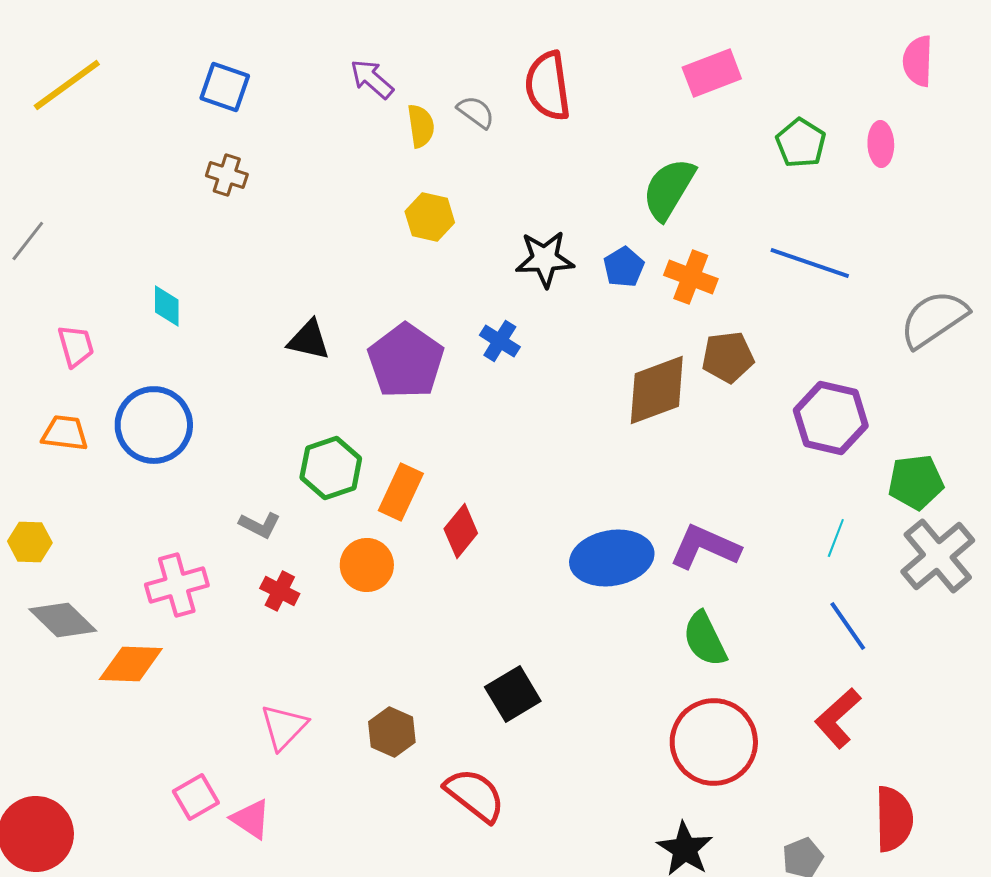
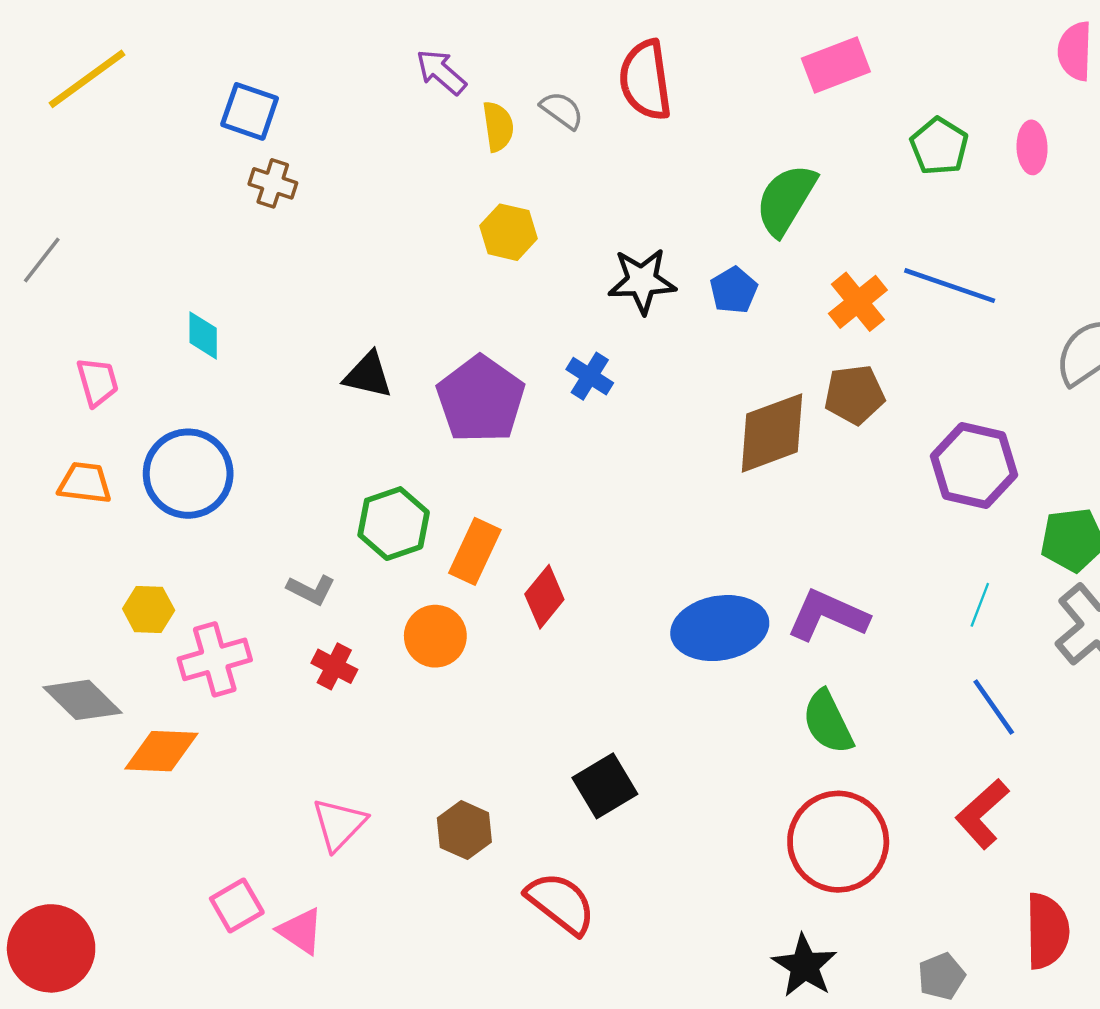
blue square: (225, 87) -> (250, 111), moved
orange cross: (691, 277) -> (858, 302), moved, turned 30
yellow hexagon: (30, 542) -> (149, 609), moved

